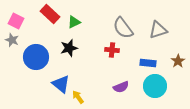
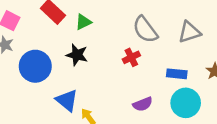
black star: (69, 48) -> (77, 55), turned 30
red cross: (112, 50) -> (131, 57), turned -32

